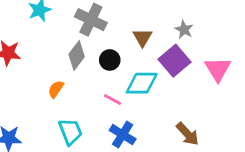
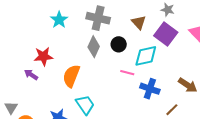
orange semicircle: (56, 89) -> (71, 76), moved, size x1.6
cyan trapezoid: (70, 132) -> (85, 105), moved
blue cross: (123, 135) -> (150, 89), moved

